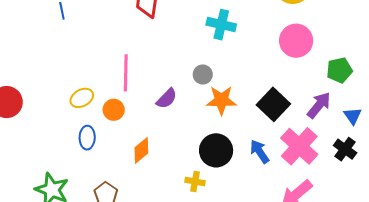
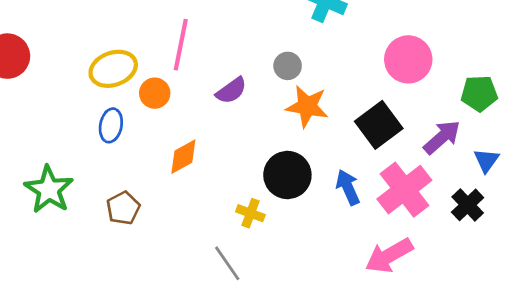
pink circle: (296, 41) -> (408, 59), moved
yellow ellipse: (82, 98) -> (113, 69), size x1.4

